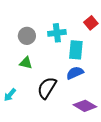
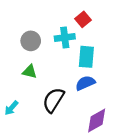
red square: (91, 23) -> (83, 19), moved
purple diamond: (85, 106) -> (97, 120), turned -60

